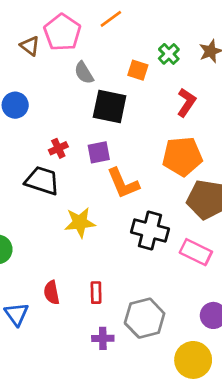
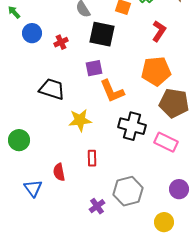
red cross: (58, 148) -> (61, 42), moved
red rectangle: (96, 293) -> (92, 158), moved
purple cross: (103, 338) -> (97, 206), turned -35
yellow circle: (193, 360) -> (164, 222), size x0.7

